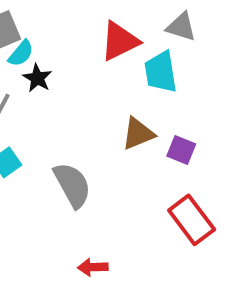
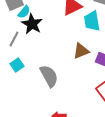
black star: (37, 78) -> (32, 24), size x1.5

